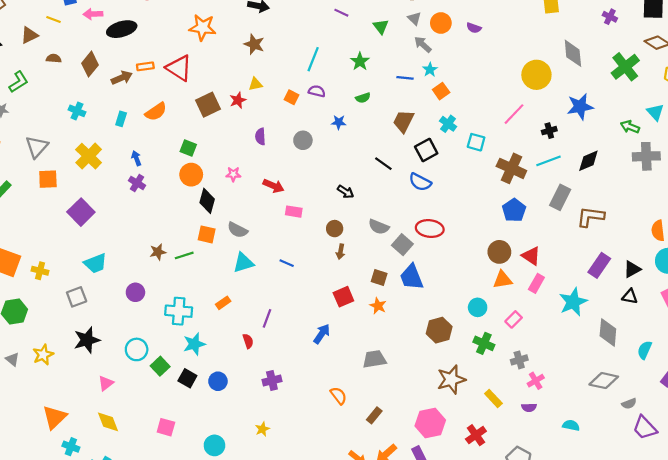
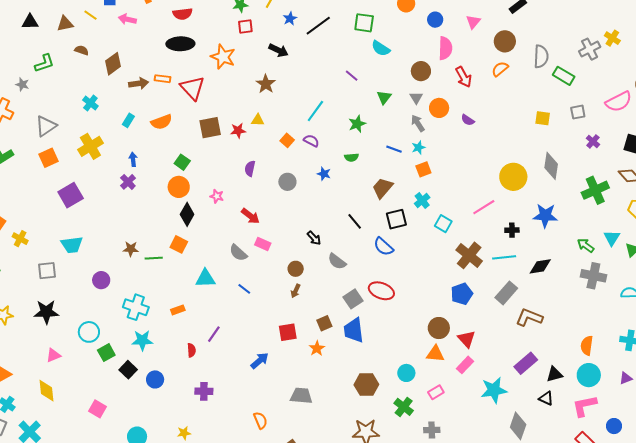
black ellipse: (122, 29) -> (180, 44), moved
orange square: (48, 179) -> (49, 158), turned -36
gray semicircle: (379, 227) -> (337, 261), moved
gray semicircle: (237, 230) -> (238, 253), moved
brown square: (379, 278) -> (324, 323), turned 35

